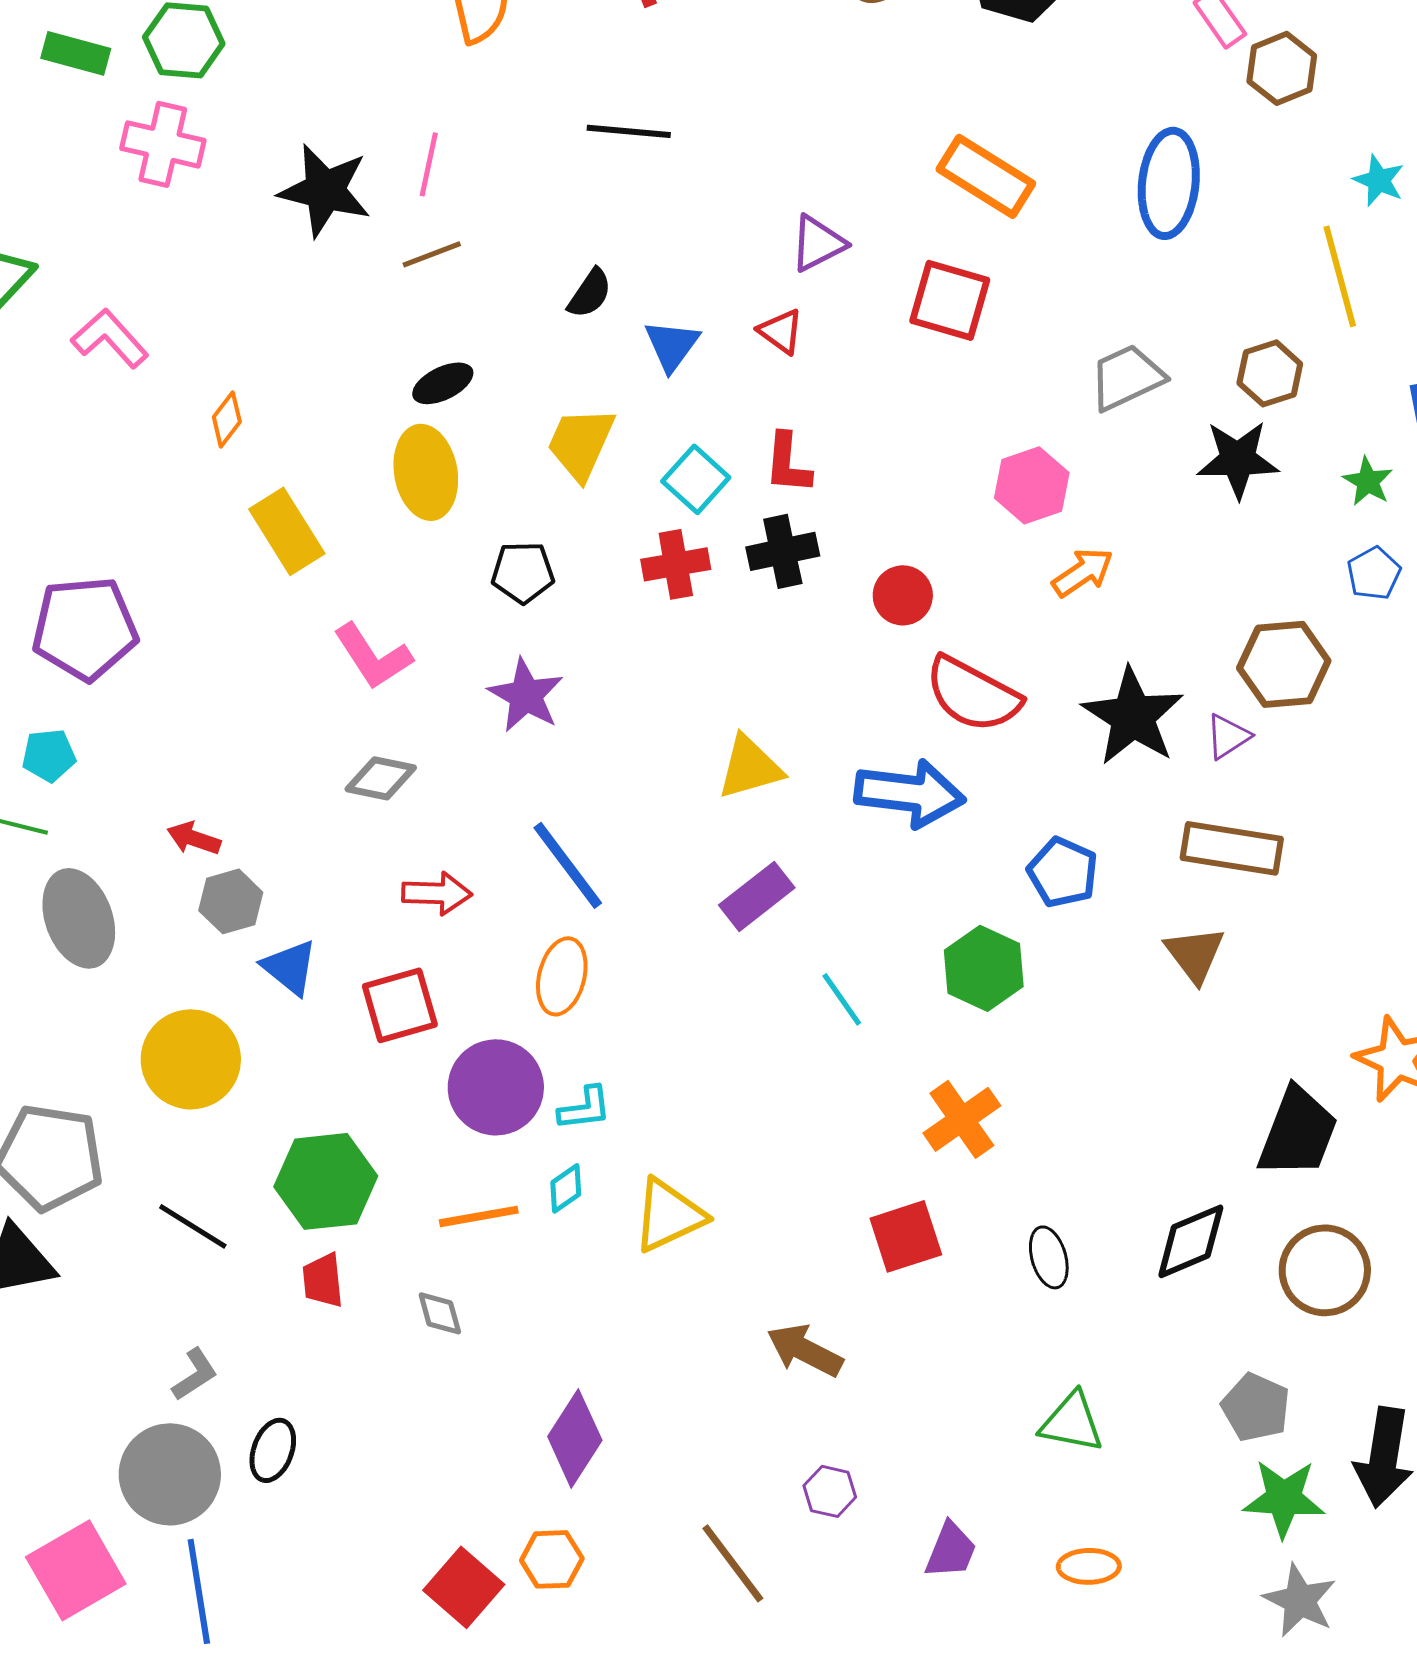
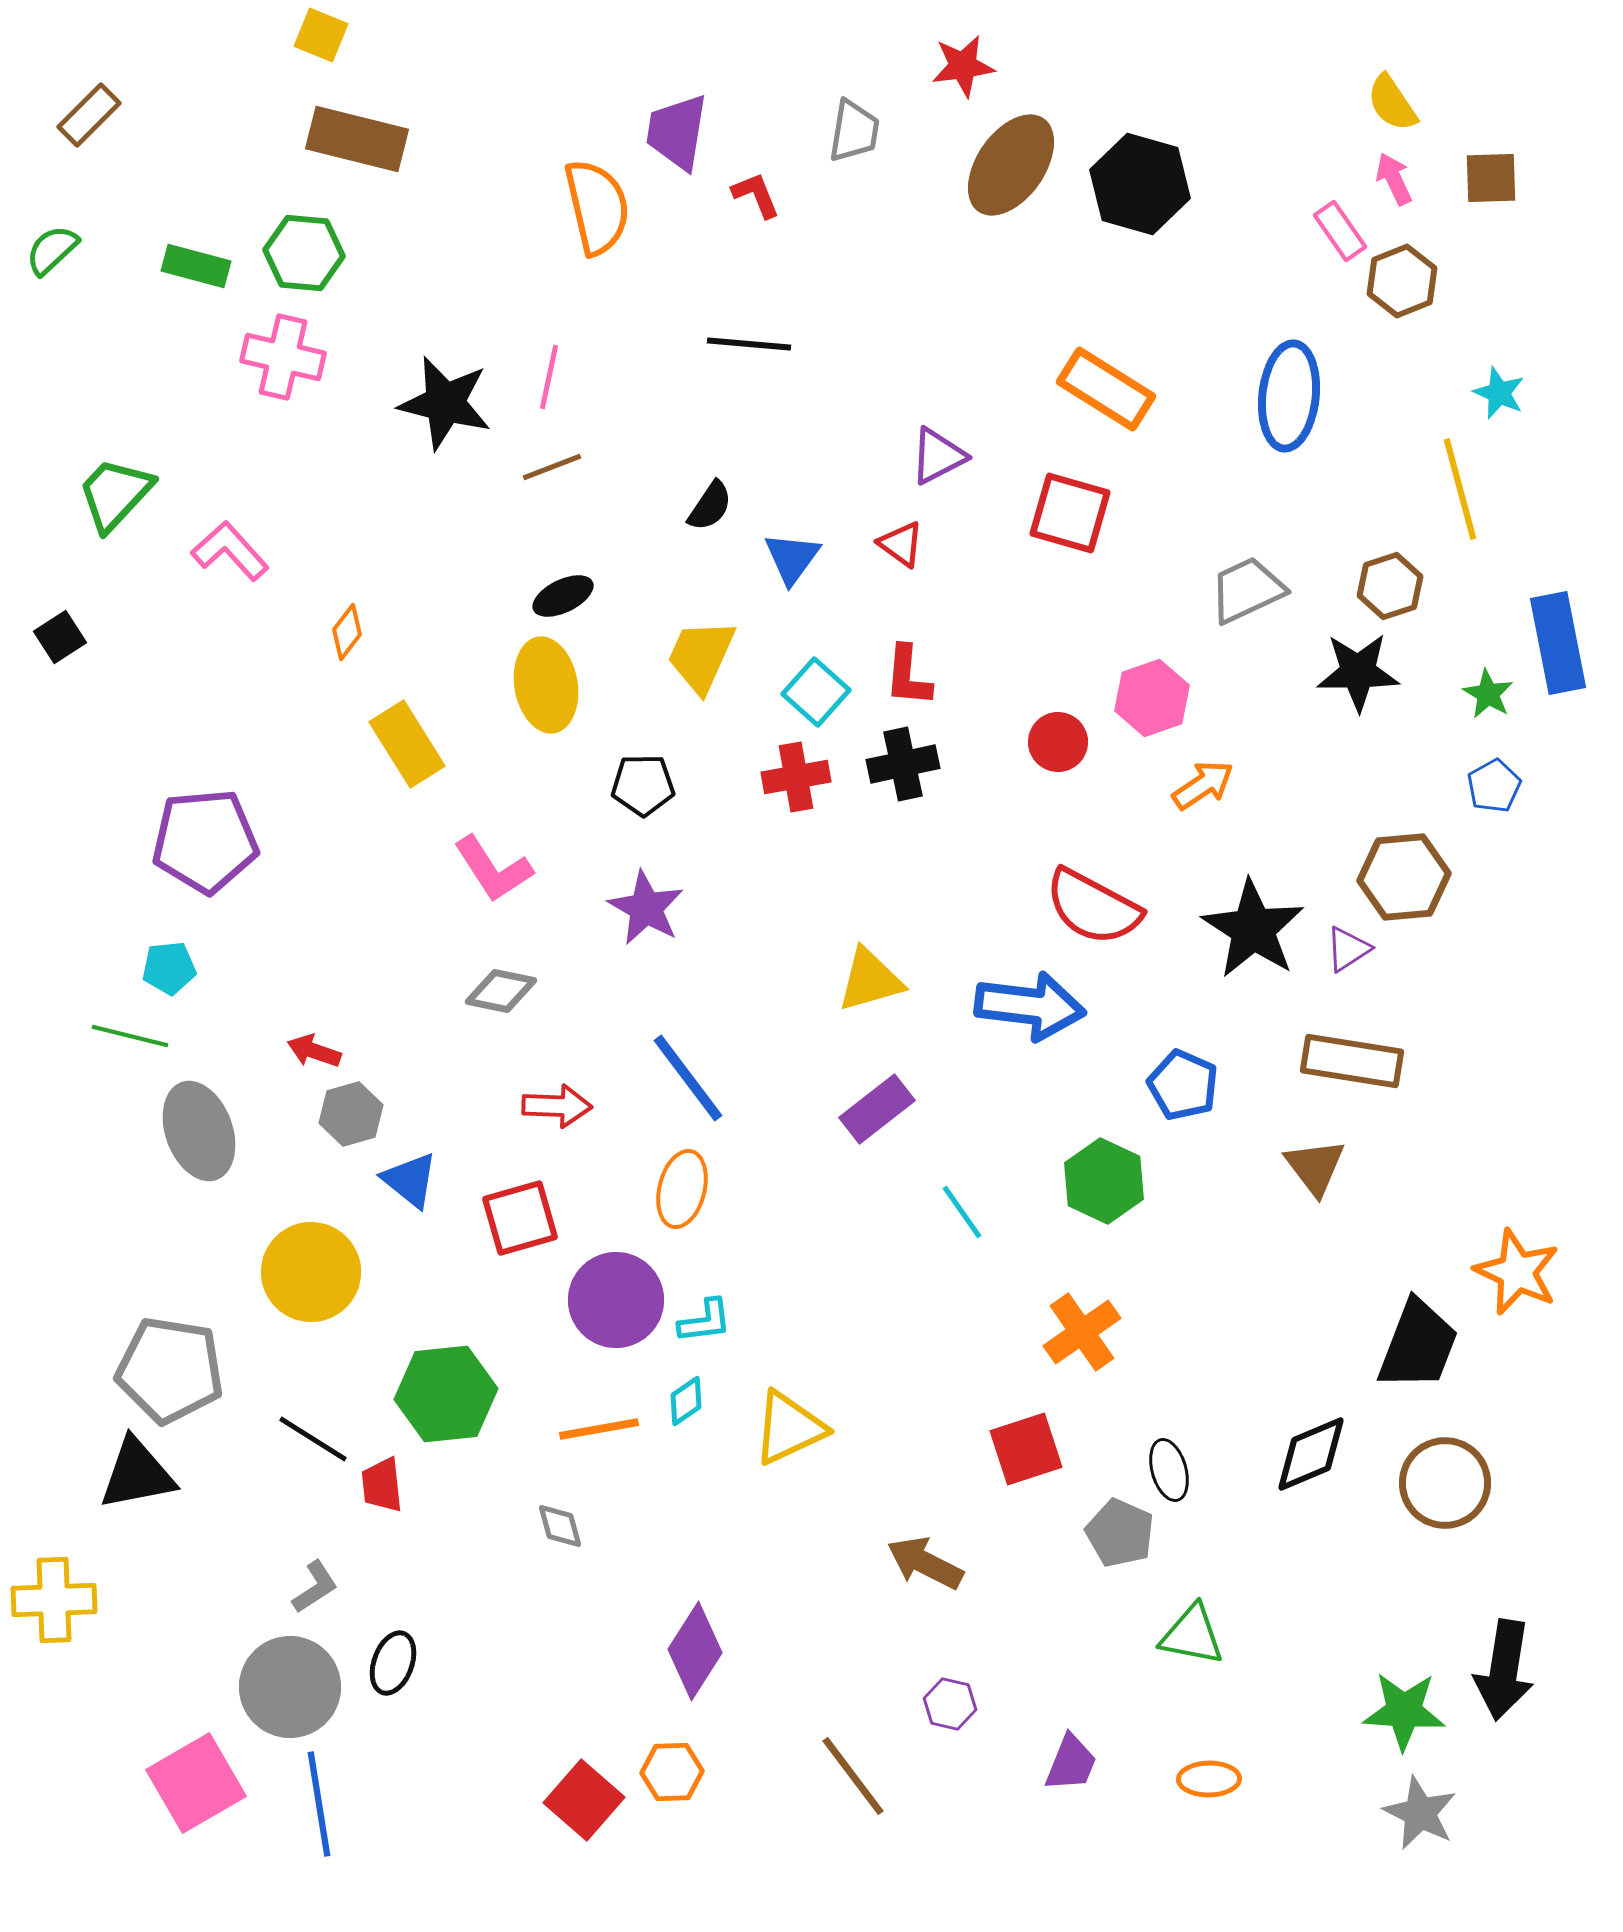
red circle: (903, 595) -> (1058, 742), moved
red trapezoid: (323, 1280) -> (382, 1485), moved
gray pentagon: (1256, 1407) -> (1120, 1533), moved

